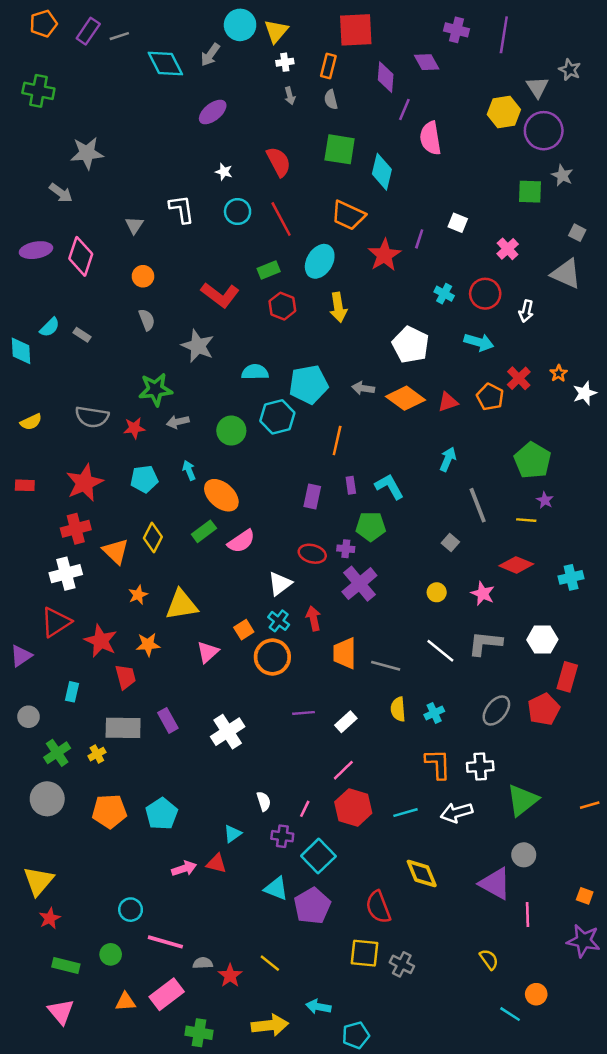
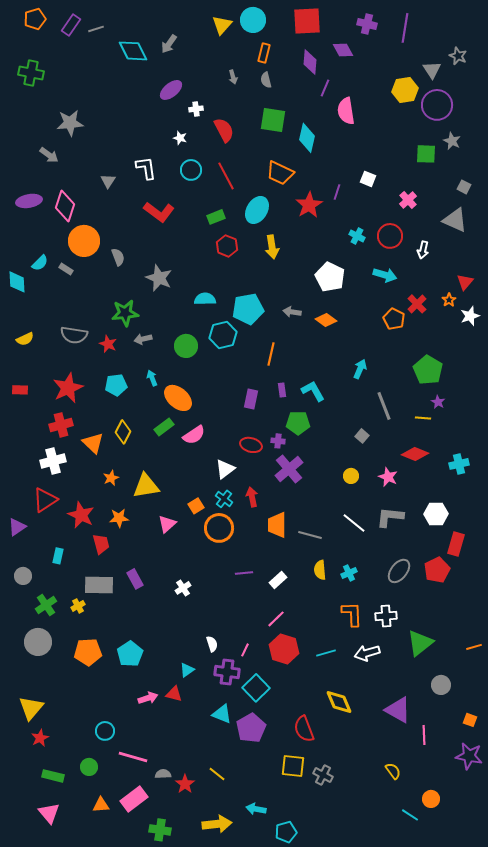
cyan circle: (240, 25) -> (253, 20), moved
red square: (356, 30) -> (307, 21), moved
white cross: (285, 62) -> (196, 109), moved
orange circle: (143, 276) -> (84, 241), moved, size x1.8
red L-shape: (220, 295) -> (159, 212), moved
orange diamond: (406, 398) -> (326, 320), size x0.7
red triangle: (448, 402) -> (465, 282), moved, turned -30
red star: (134, 428) -> (108, 344), turned 30
white cross: (228, 732) -> (183, 588), size x0.6
purple cross: (282, 836) -> (227, 672), size x1.4
gray circle: (524, 855) -> (441, 685), moved

